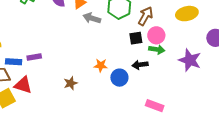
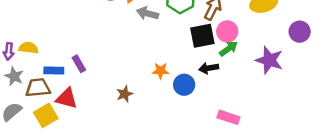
black square: (136, 38) -> (202, 36), size x1.5
green arrow: (157, 49) -> (228, 49), turned -42
purple rectangle: (34, 57) -> (79, 64), turned 72

